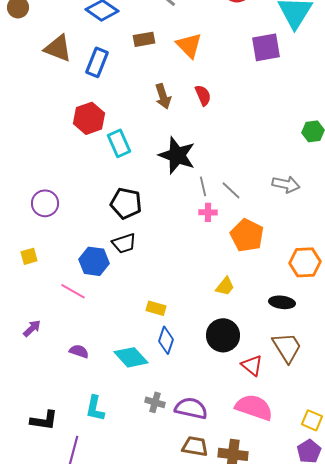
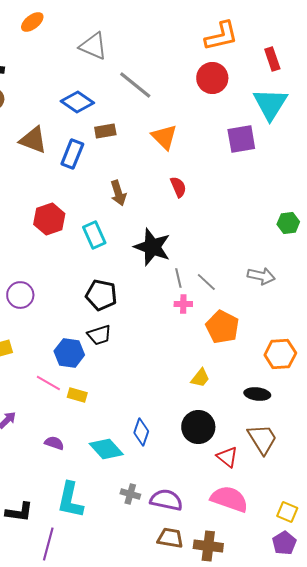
brown rectangle: (144, 39) -> (105, 131), moved
brown arrow: (163, 96) -> (118, 193), moved
red hexagon: (89, 118) -> (49, 219), moved
yellow rectangle: (156, 308) -> (77, 395), moved
cyan L-shape: (95, 408) -> (70, 500), size x1.4

